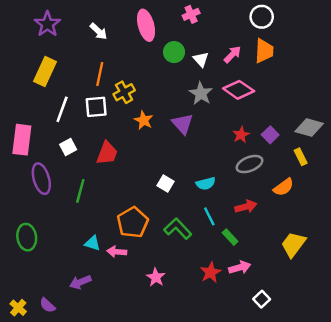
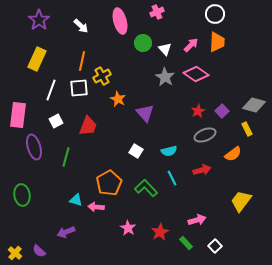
purple triangle: (183, 124) -> (145, 113), moved
green rectangle: (230, 237) -> (186, 243), moved
red star: (211, 272) -> (160, 232), moved

